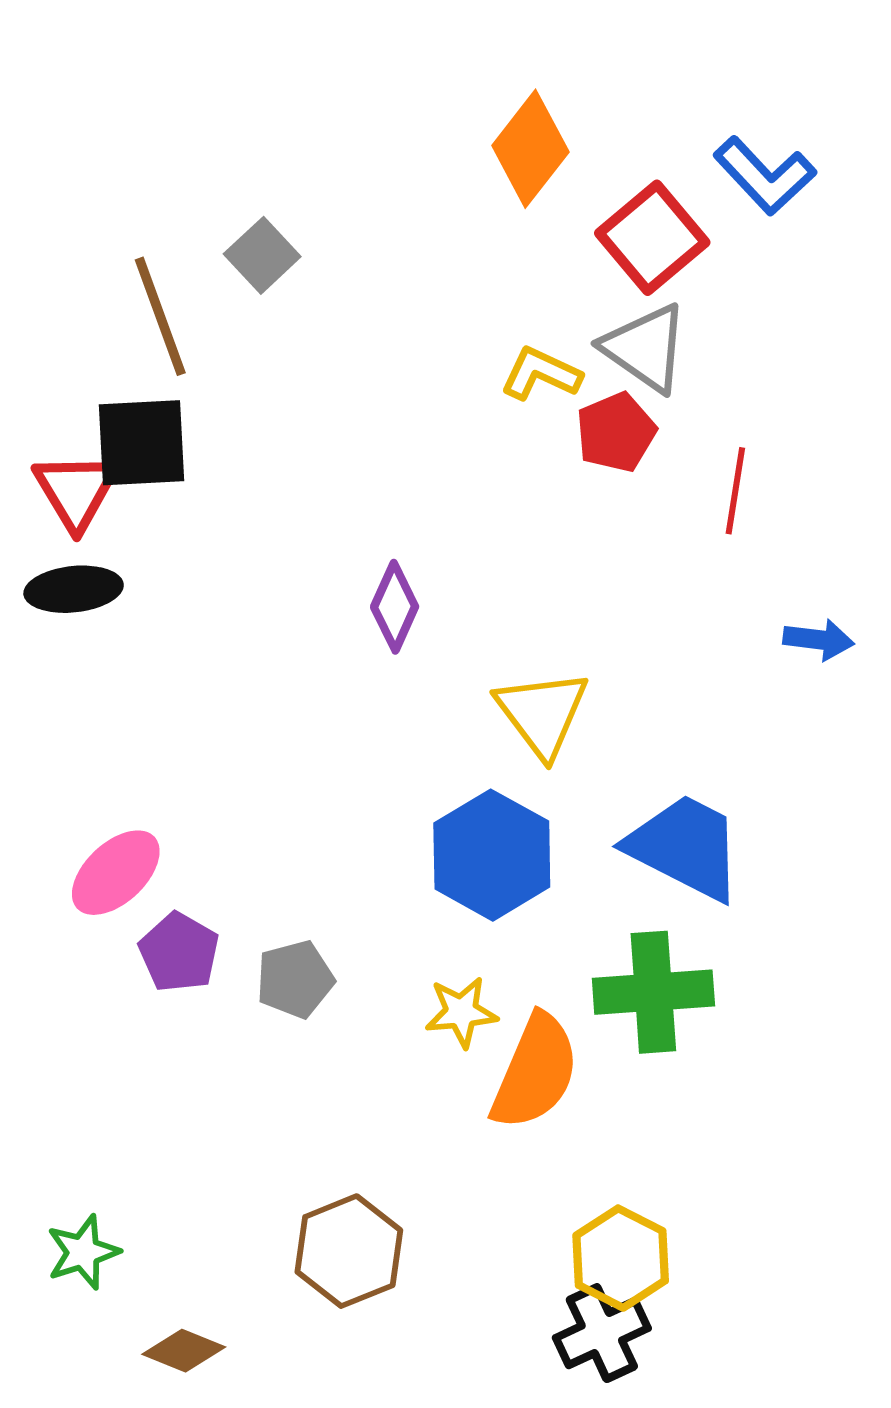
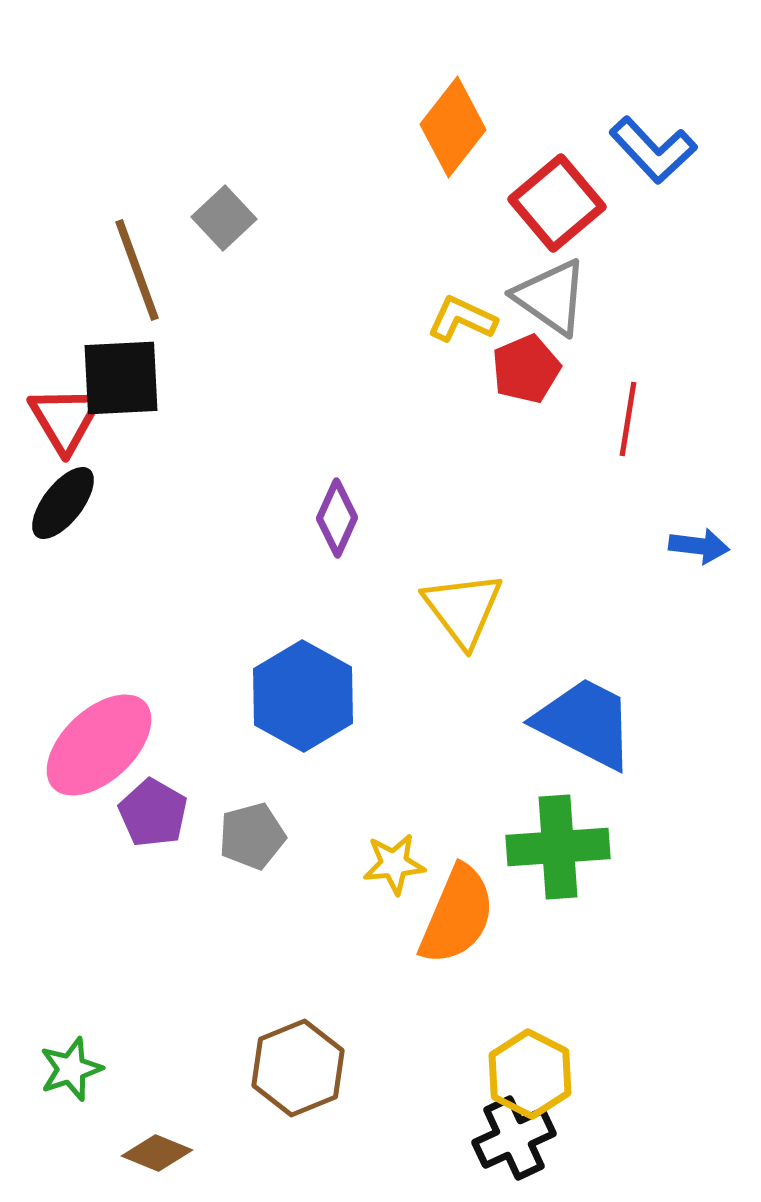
black ellipse: (74, 589) -> (63, 503), turned -46
blue hexagon: (492, 855) -> (303, 696), moved
pink ellipse: (116, 873) -> (99, 745), size x1.4

